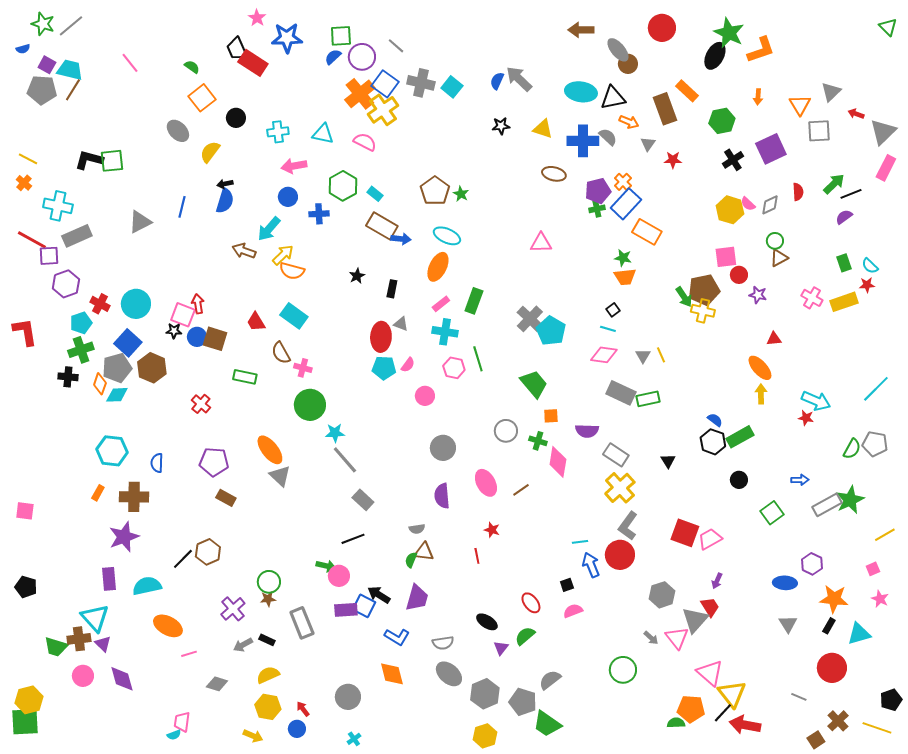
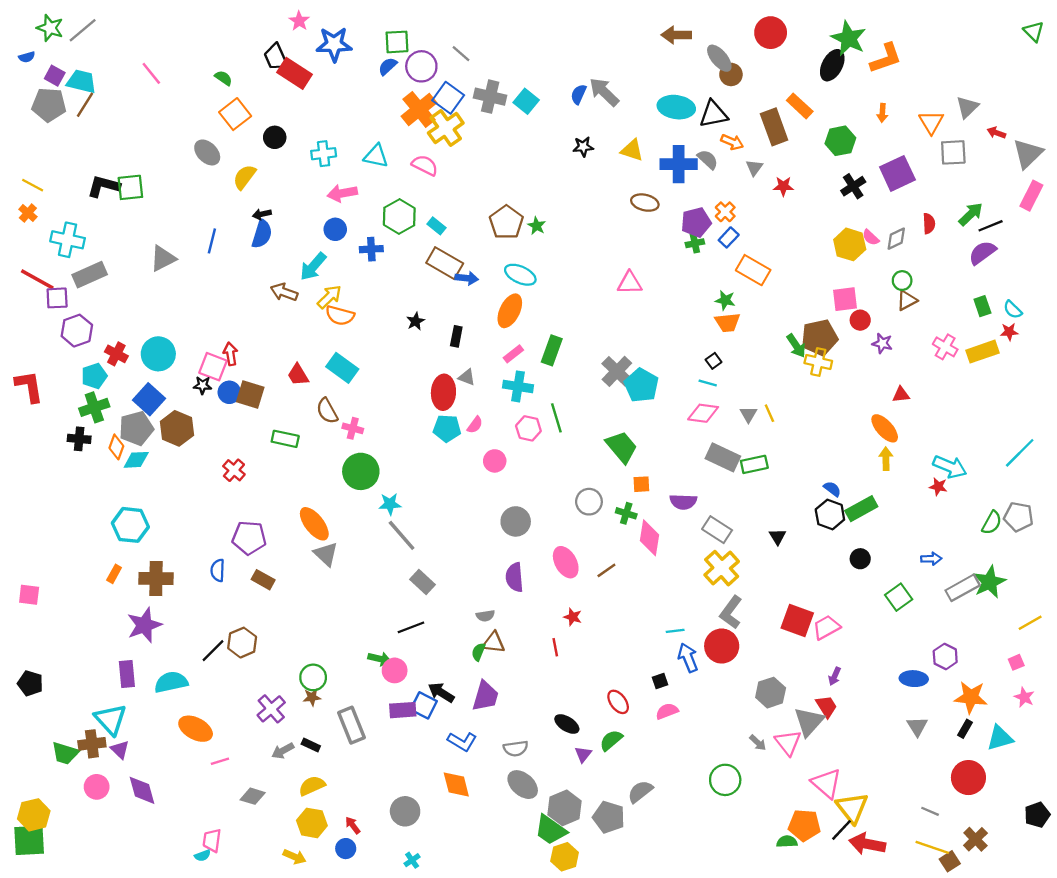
blue rectangle: (626, 204) -> (729, 237), size x0.6
purple semicircle: (844, 217) -> (982, 253), size x1.4
blue semicircle: (157, 463) -> (218, 570), moved
green trapezoid: (547, 724) -> (551, 830), moved
yellow line: (877, 728) -> (932, 847), moved

